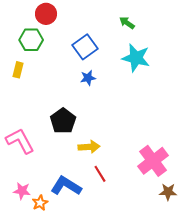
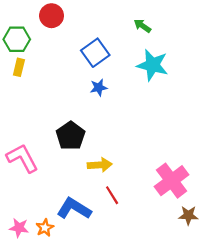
green hexagon: (31, 40) -> (17, 39), moved
yellow rectangle: (18, 70) -> (19, 67), moved
pink star: (22, 191) -> (19, 228), moved

